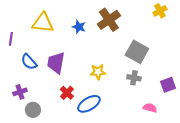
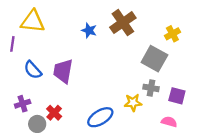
yellow cross: (160, 11) -> (172, 34), moved
yellow triangle: (43, 23) -> (33, 21), moved
yellow star: (98, 72) -> (133, 103), moved
purple square: (168, 85) -> (177, 96), moved, turned 35
red cross: (67, 93) -> (54, 113), moved

